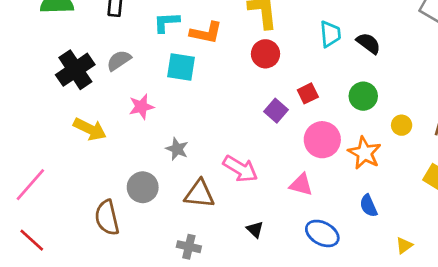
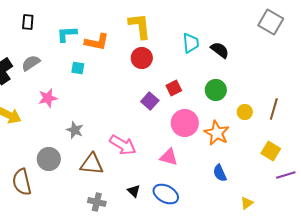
cyan square: (181, 67) -> (78, 68), size x0.6
blue ellipse: (322, 233) -> (166, 194), moved
gray cross: (189, 247) -> (97, 202), moved

